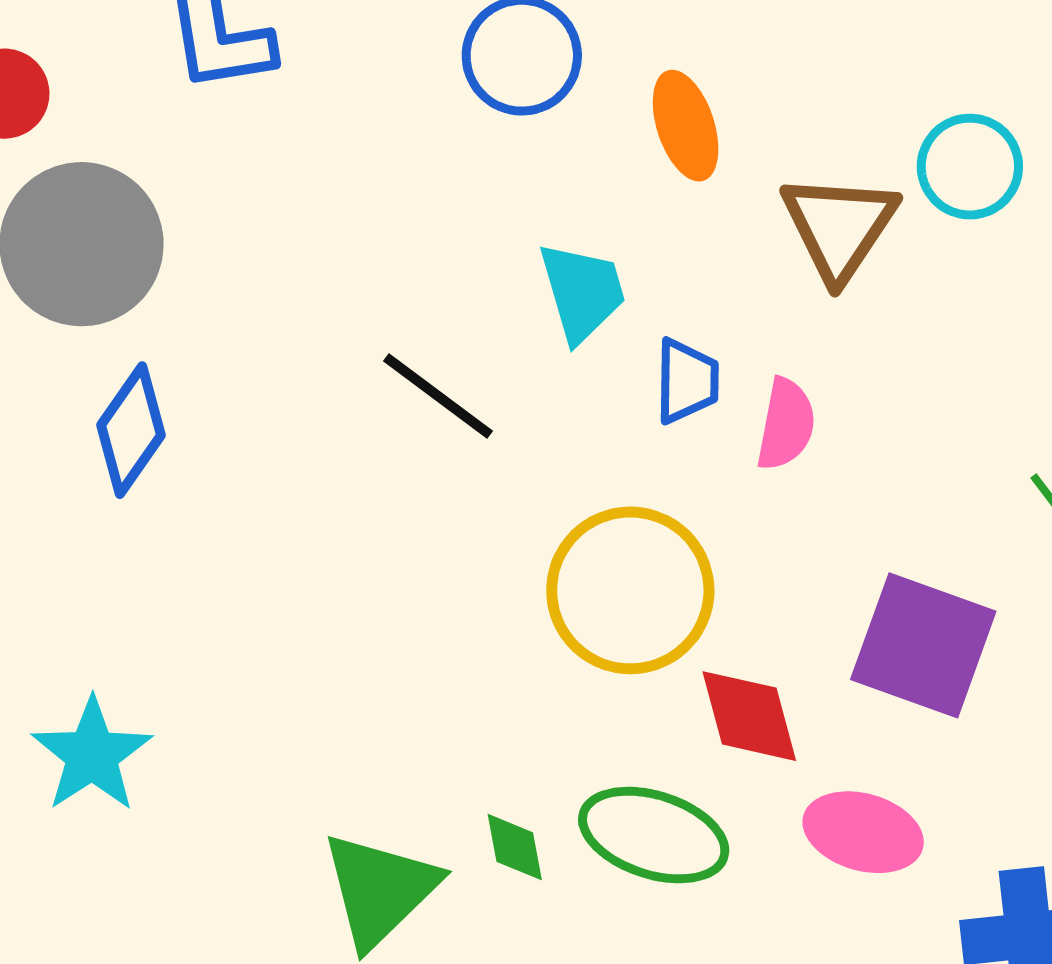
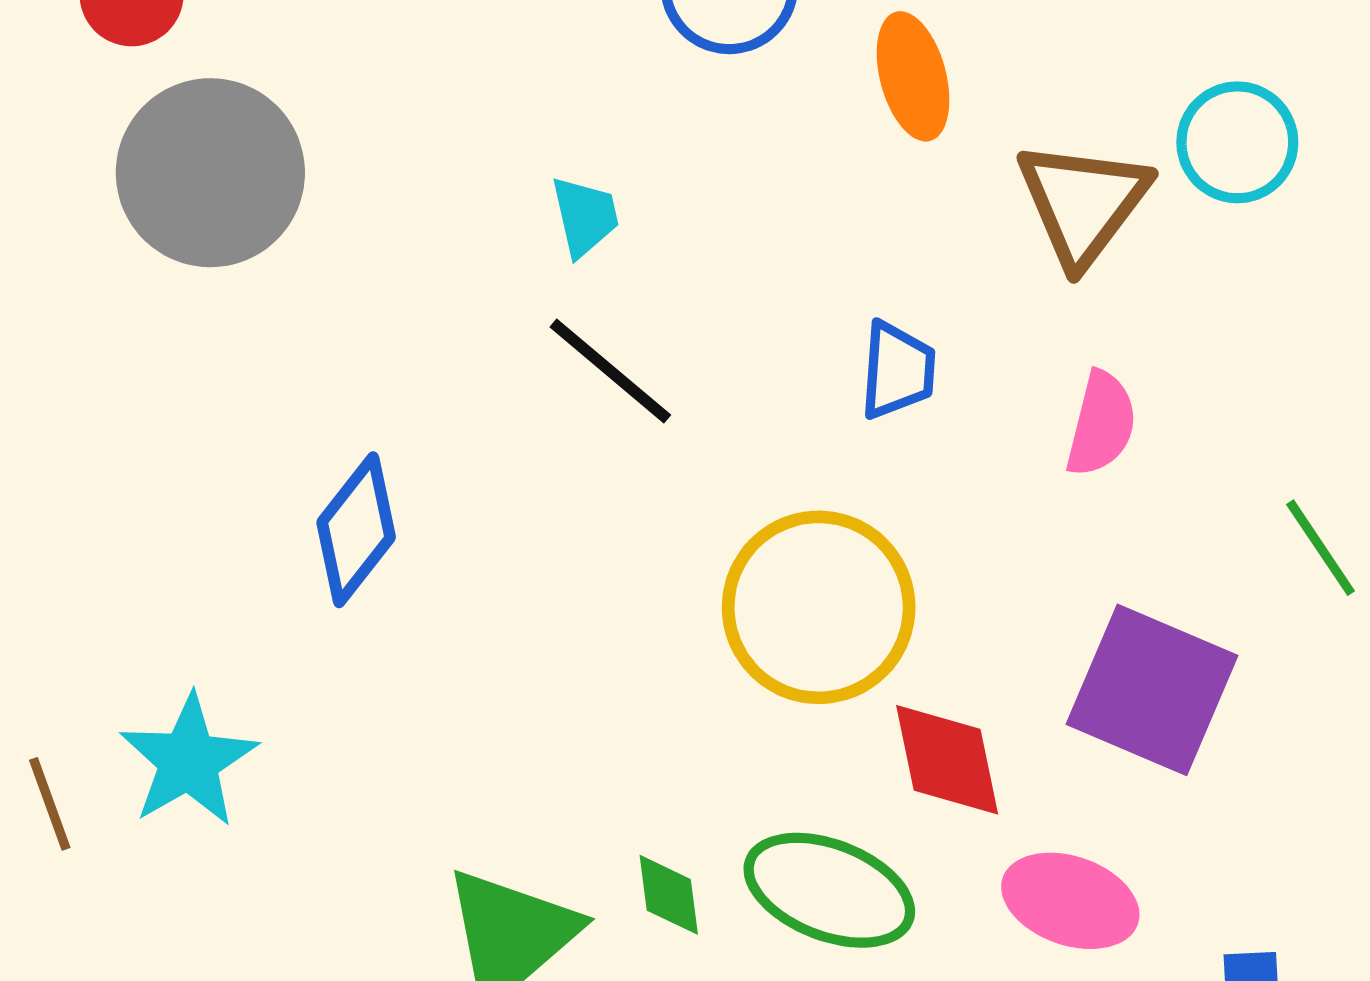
cyan trapezoid: (582, 292) -> (585, 216), moved, size x0.7
pink semicircle: (786, 424) -> (1101, 424), moved
blue diamond: (131, 430) -> (356, 530), moved

